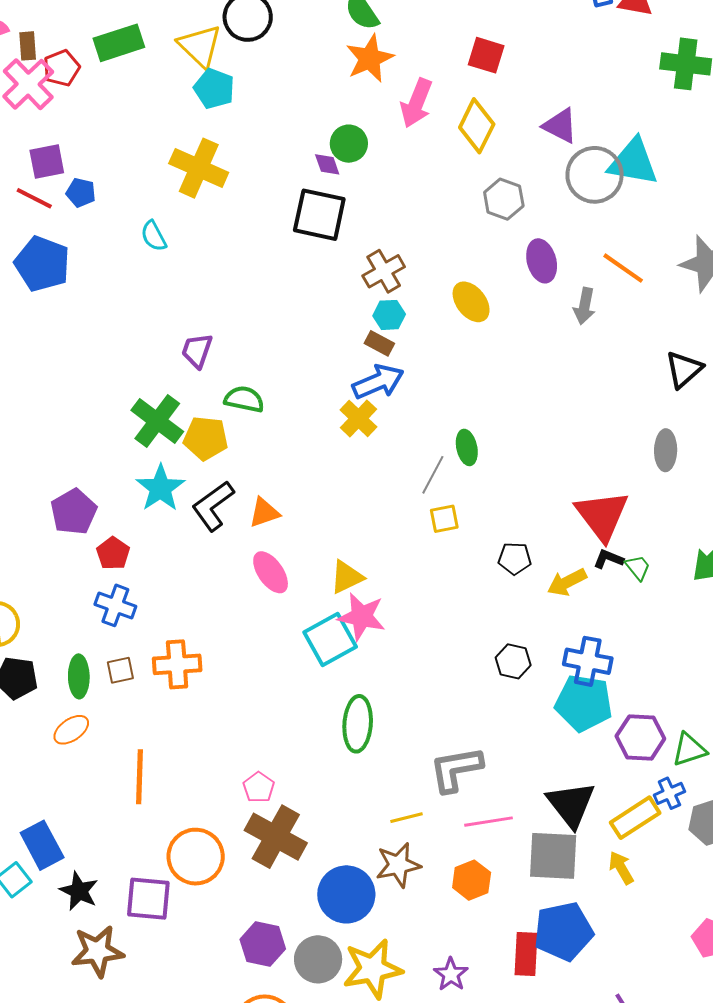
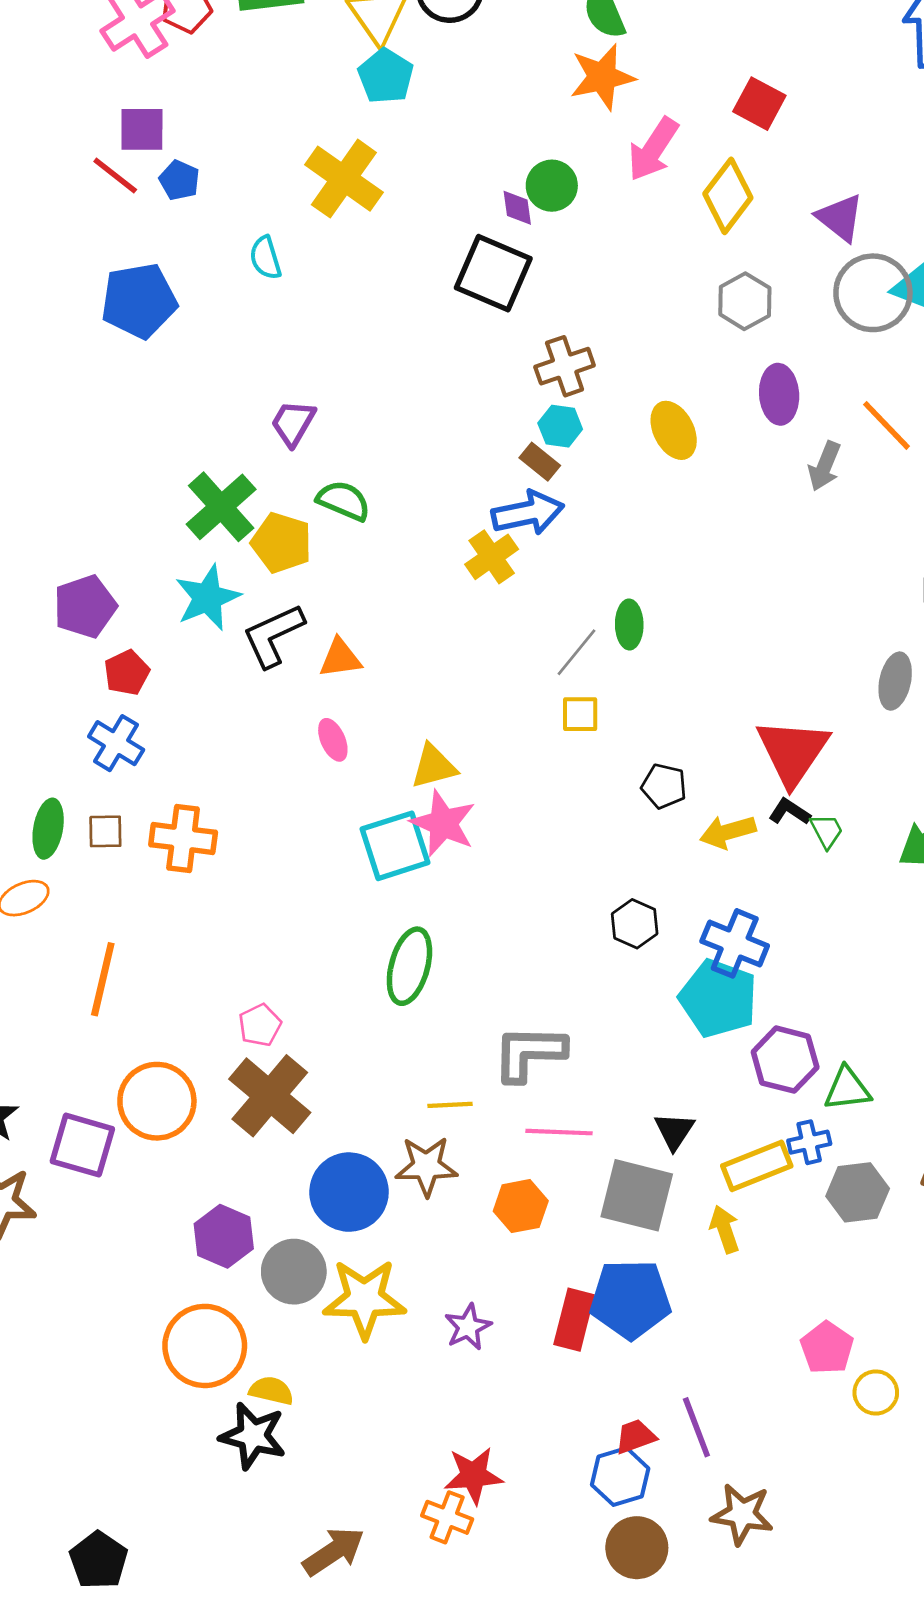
blue pentagon: (42, 264) -> (139, 301), moved, turned 30
pink ellipse: (271, 572) -> (333, 740), size x0.7
black triangle: (571, 804) -> (674, 1131), size x0.6

